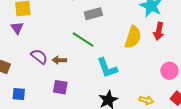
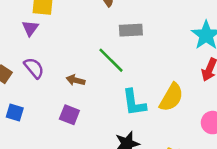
yellow semicircle: (133, 37) -> (171, 97), moved
purple semicircle: (39, 57) -> (34, 68), moved

